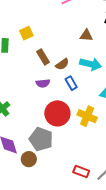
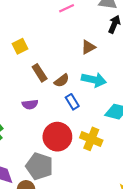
brown triangle: (86, 35) -> (88, 47), turned -32
purple semicircle: (43, 83) -> (30, 104), moved

